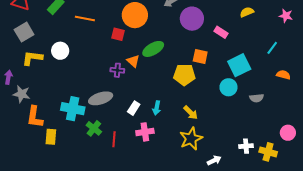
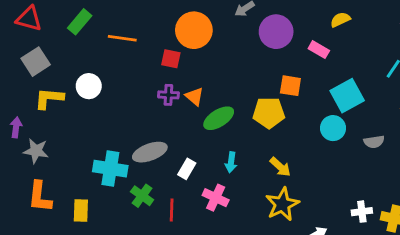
yellow semicircle: (247, 12) -> (340, 20), moved
green ellipse: (153, 49) -> (219, 118), moved
purple cross: (117, 70) -> (168, 95), moved
white rectangle: (134, 108) -> (187, 169), moved
orange L-shape: (35, 117) -> (40, 197), moved
pink cross: (145, 132) -> (216, 198), turned 36

